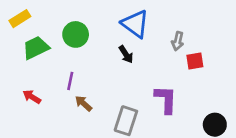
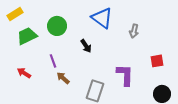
black arrow: (126, 54) -> (86, 46), moved
red square: (195, 61) -> (157, 61), moved
purple line: (70, 81) -> (53, 61), turned -32

